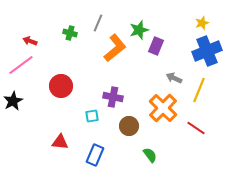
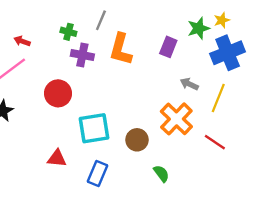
green star: (139, 30) -> (199, 28), moved
orange L-shape: (115, 48) -> (121, 49), turned 144
purple cross: (113, 97) -> (82, 55), moved
cyan square: (92, 116) -> (94, 128), size x2.0

